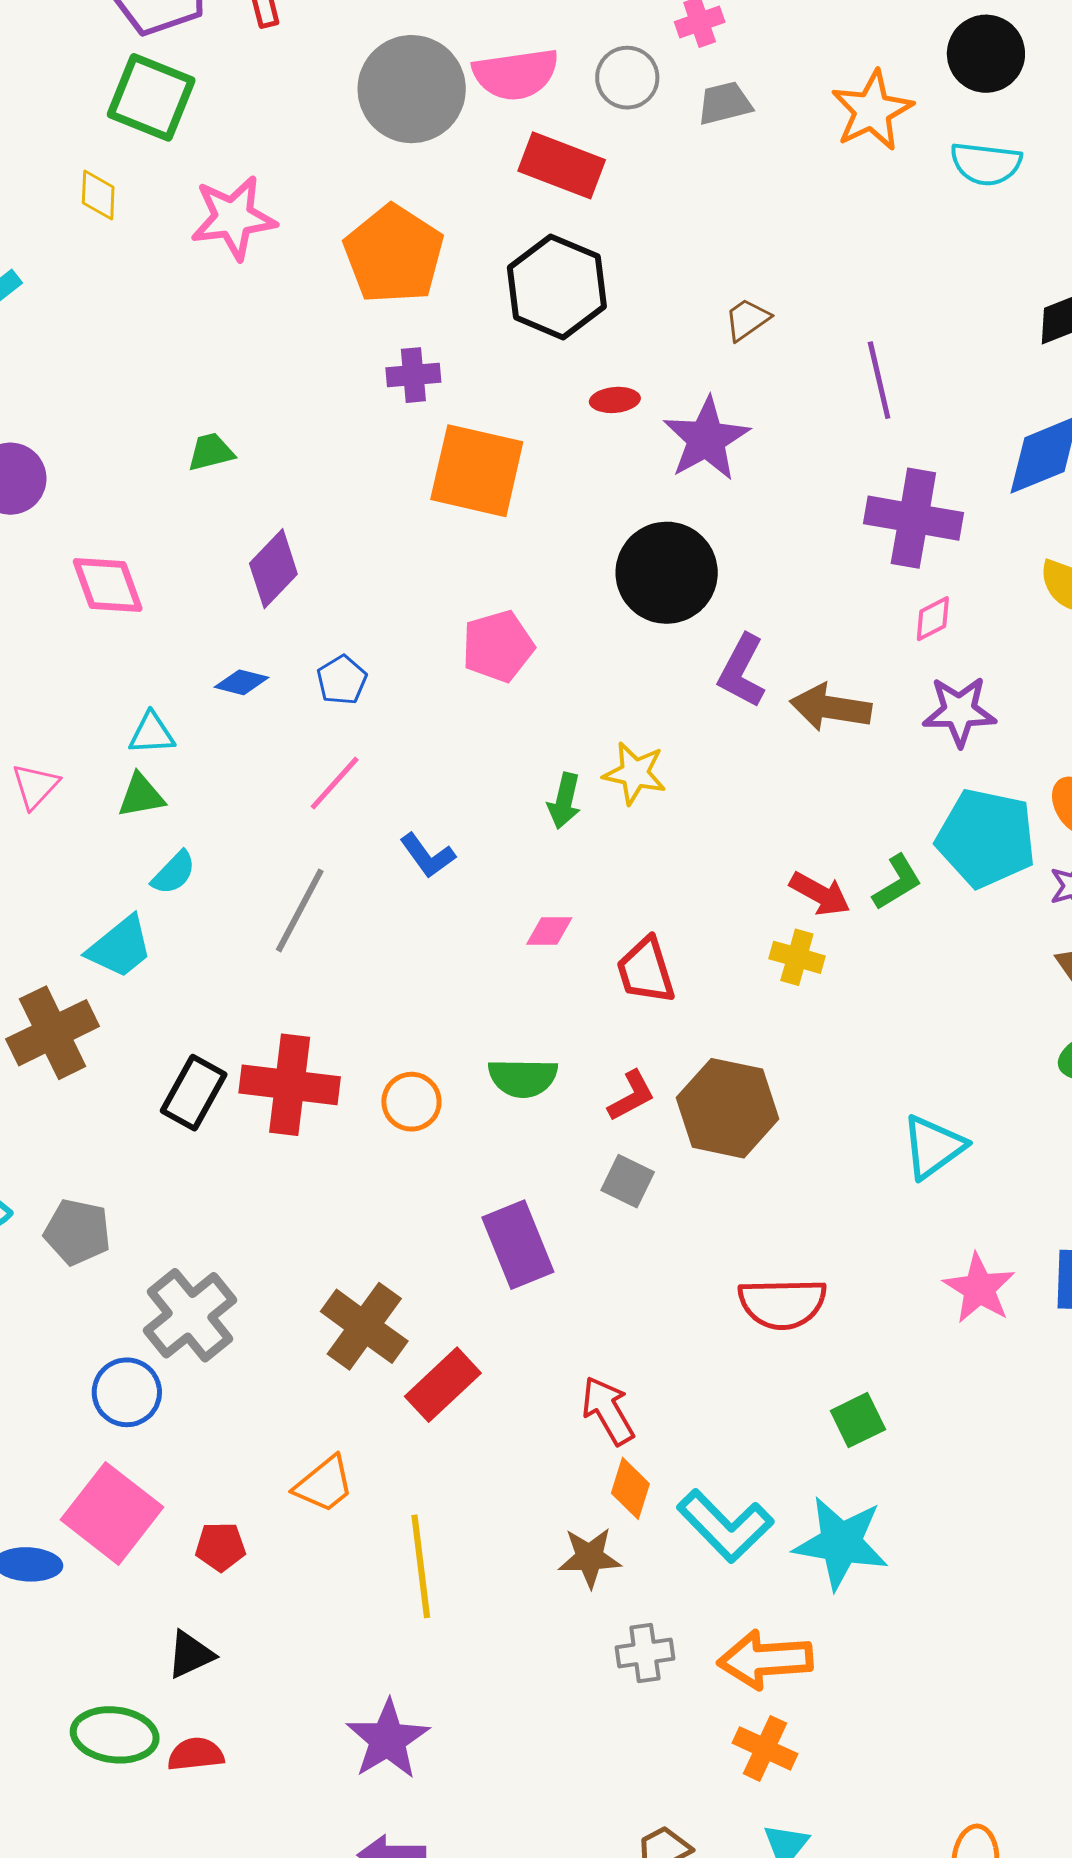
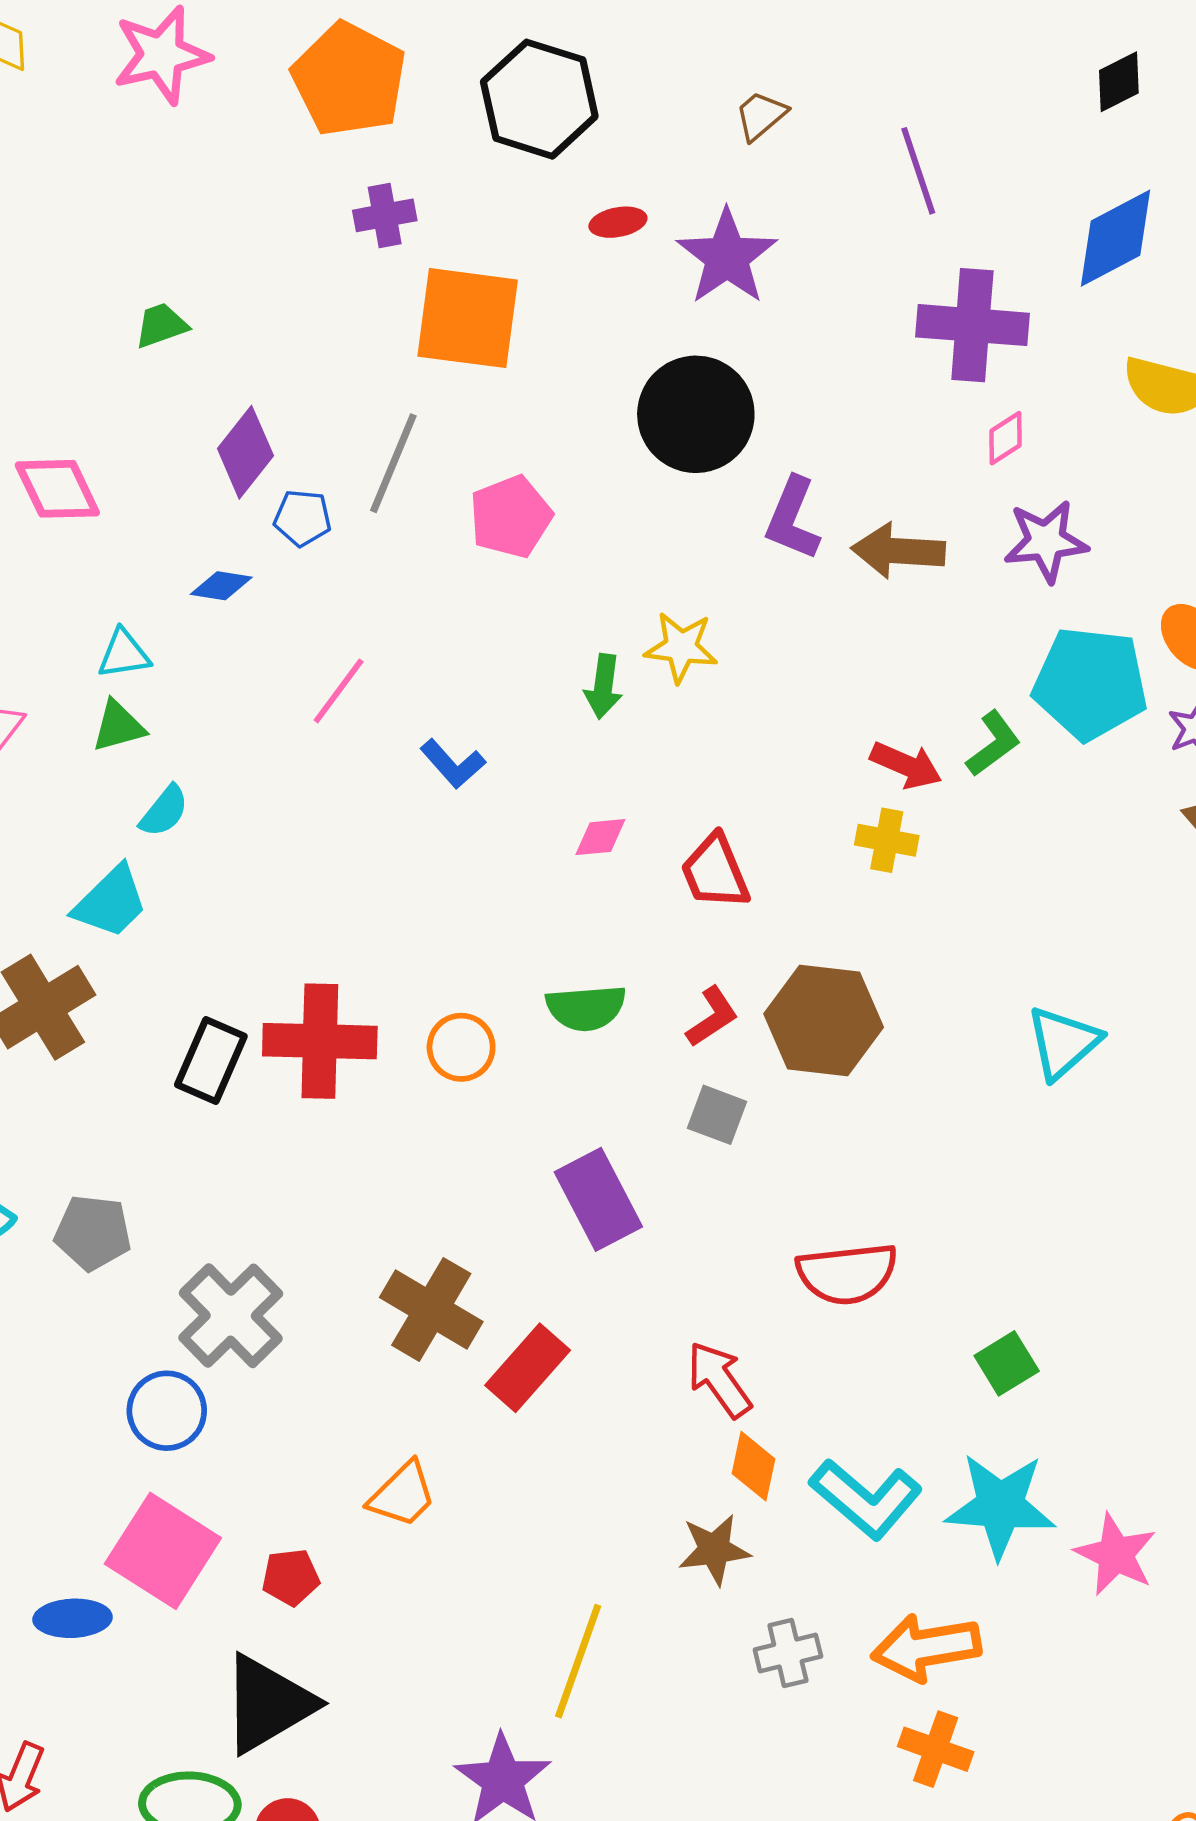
blue pentagon: (342, 680) -> (302, 518), moved, turned -30
gray line: (300, 910) -> (393, 463), moved
pink star: (979, 1288) -> (1116, 1555), moved
red semicircle: (782, 1304) -> (847, 1274), moved
yellow line: (421, 1566) -> (578, 1661), moved, turned 32
black triangle: (190, 1655) -> (268, 1704), size x1.8

